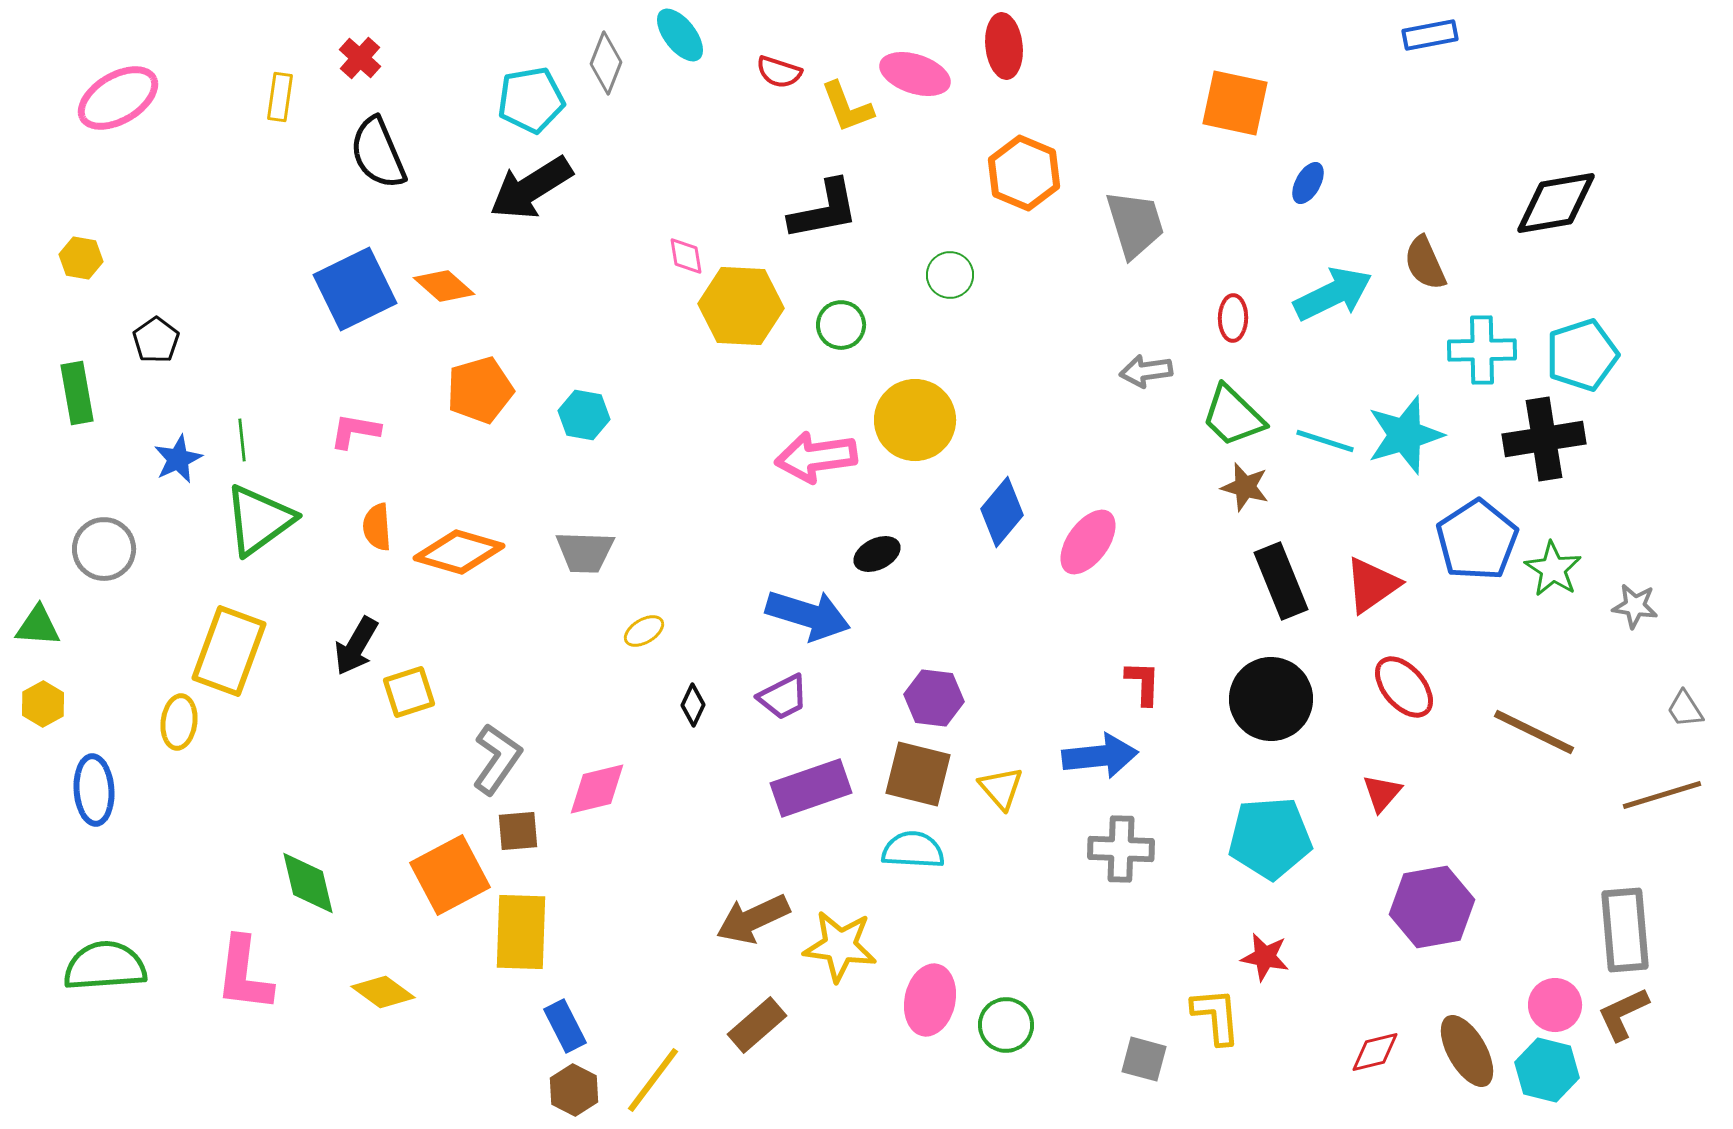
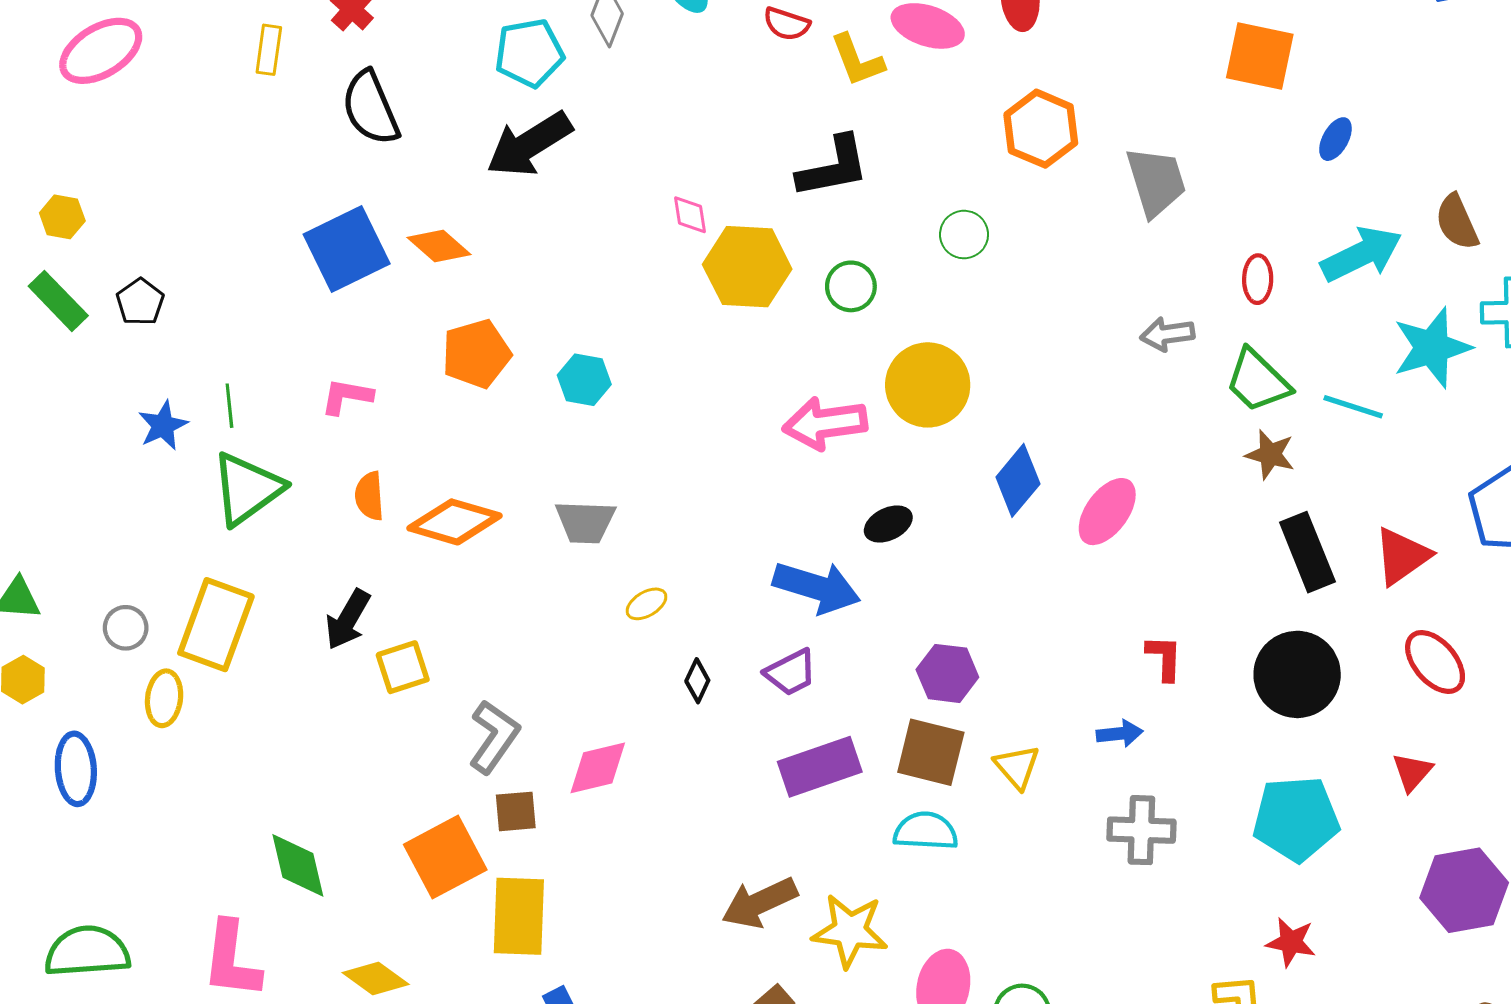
green rectangle: (77, 393) -> (58, 301), moved, turned -34
cyan star: (1405, 435) -> (1432, 348), moved
gray circle: (104, 549) -> (126, 628), moved, size x0.7
blue arrow: (1100, 756) -> (1120, 734), size x0.6

